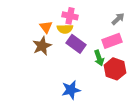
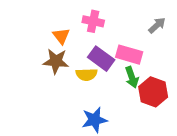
yellow semicircle: (65, 29) -> (86, 75), moved
pink rectangle: (112, 41) -> (129, 55), moved, turned 36
brown star: (42, 46) -> (56, 61), turned 30

